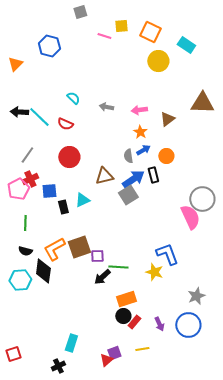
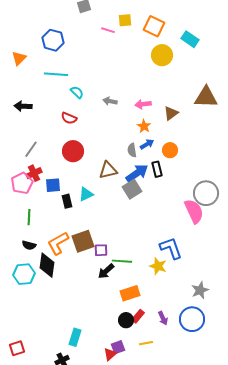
cyan line: (39, 117) -> (56, 74), moved, turned -40
black circle: (123, 316) -> (126, 320), moved

